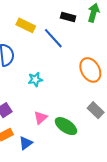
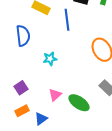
blue line: (53, 38) -> (67, 20), turned 35

